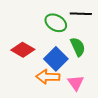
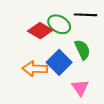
red diamond: (23, 50) -> (40, 31), moved
orange arrow: (48, 77) -> (35, 69), moved

